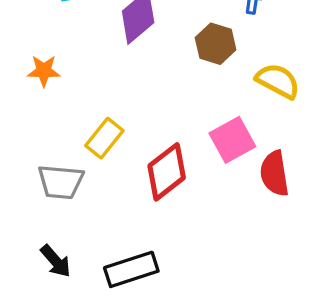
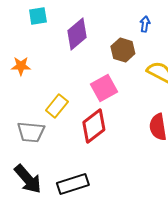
pink square: (232, 140) -> (104, 88), moved
black arrow: (56, 261) -> (28, 179), size x1.5

